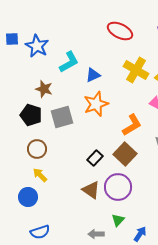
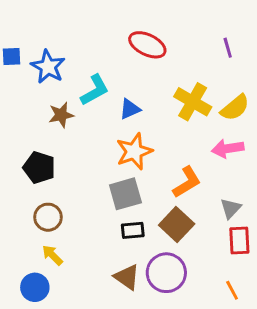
red ellipse: (120, 31) -> (147, 45), moved
brown star: (44, 89) -> (61, 115), moved, turned -30
gray square: (62, 117) -> (125, 194), moved
black rectangle: (95, 158) -> (133, 230), turned 42

